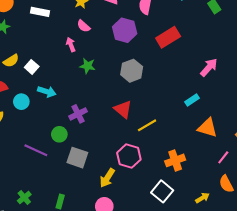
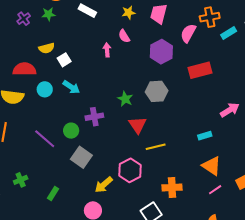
green star: (87, 66) -> (125, 99), moved
pink line: (223, 157) -> (215, 190), moved

